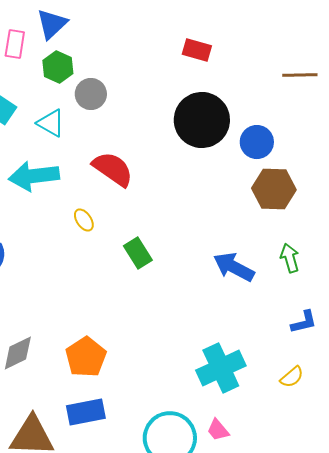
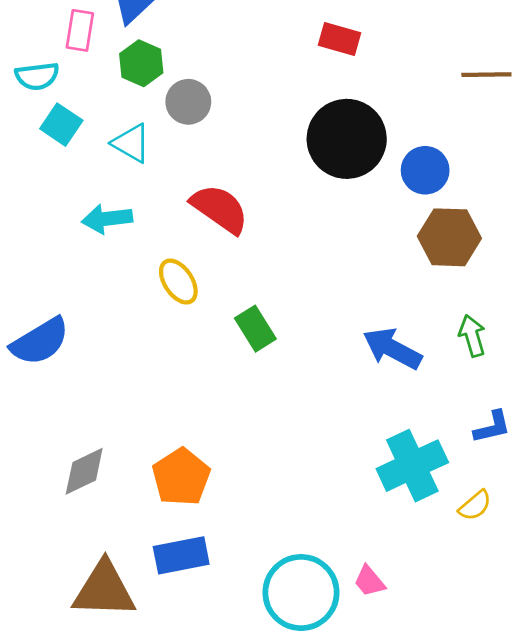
cyan arrow: (34, 176) -> (107, 219), size x0.7
yellow ellipse: (84, 220) -> (178, 282), size x1.4
cyan cross: (221, 368) -> (412, 466), moved

